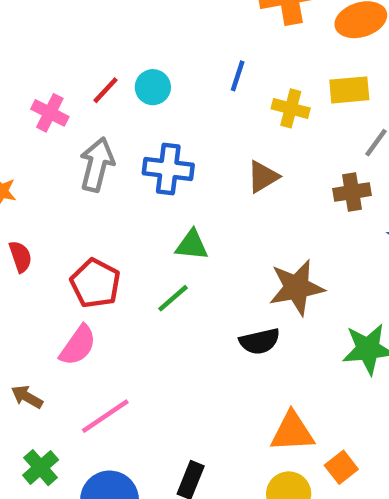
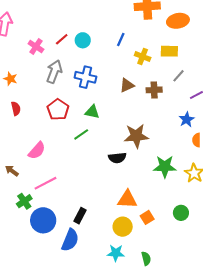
brown cross: (352, 192) -> (154, 90), moved
red pentagon: (95, 283) -> (58, 110), moved
green cross: (41, 468) -> (24, 201), moved

